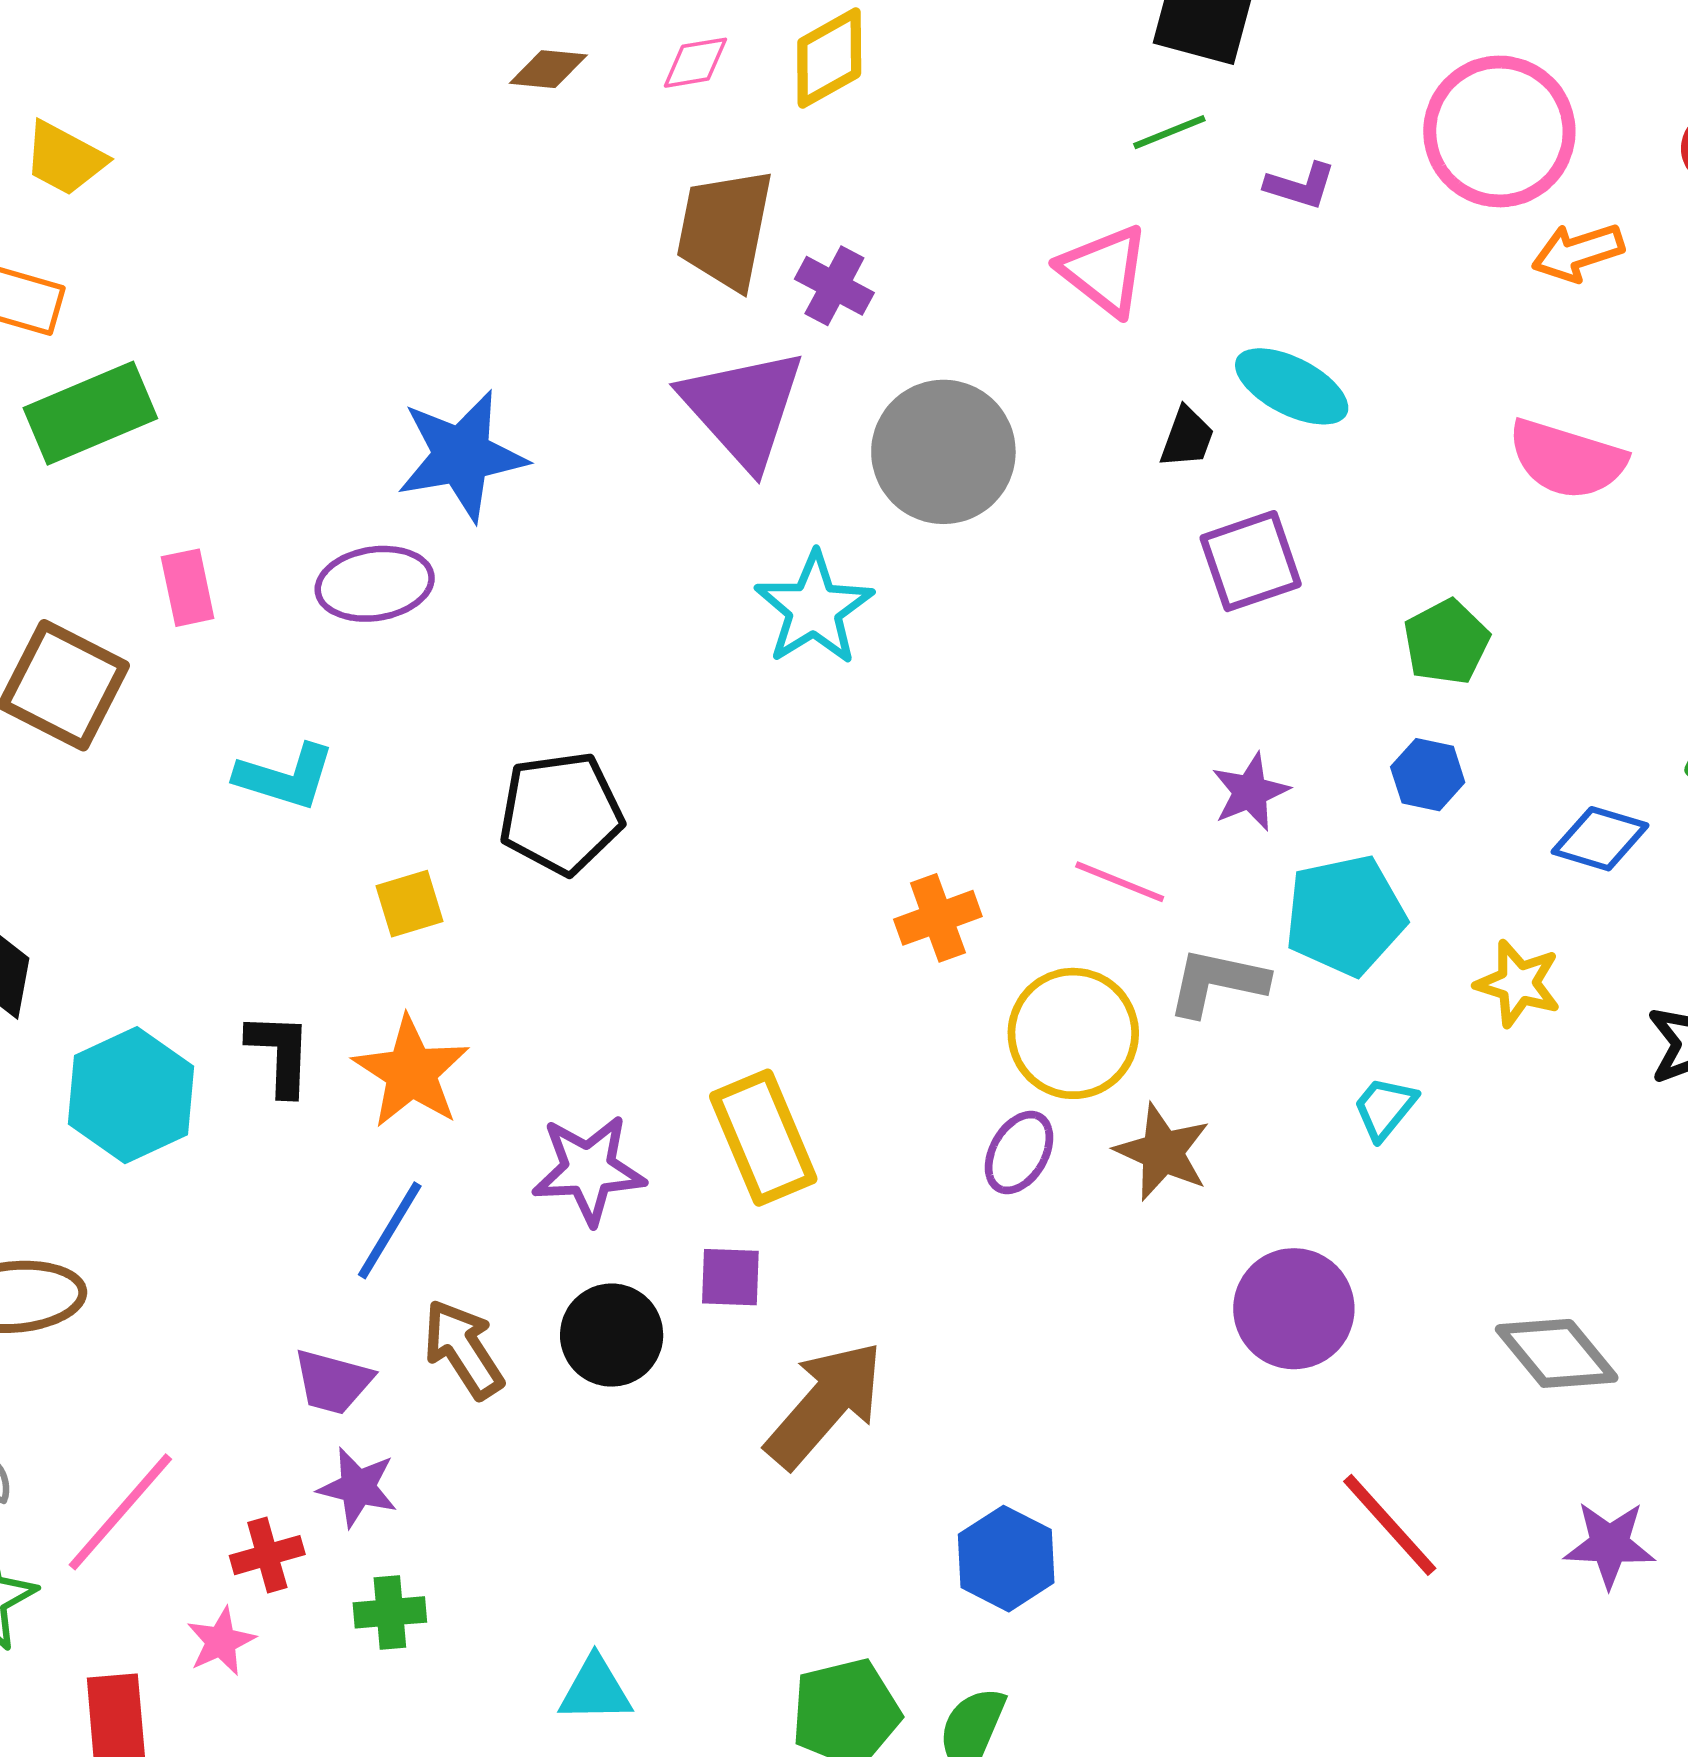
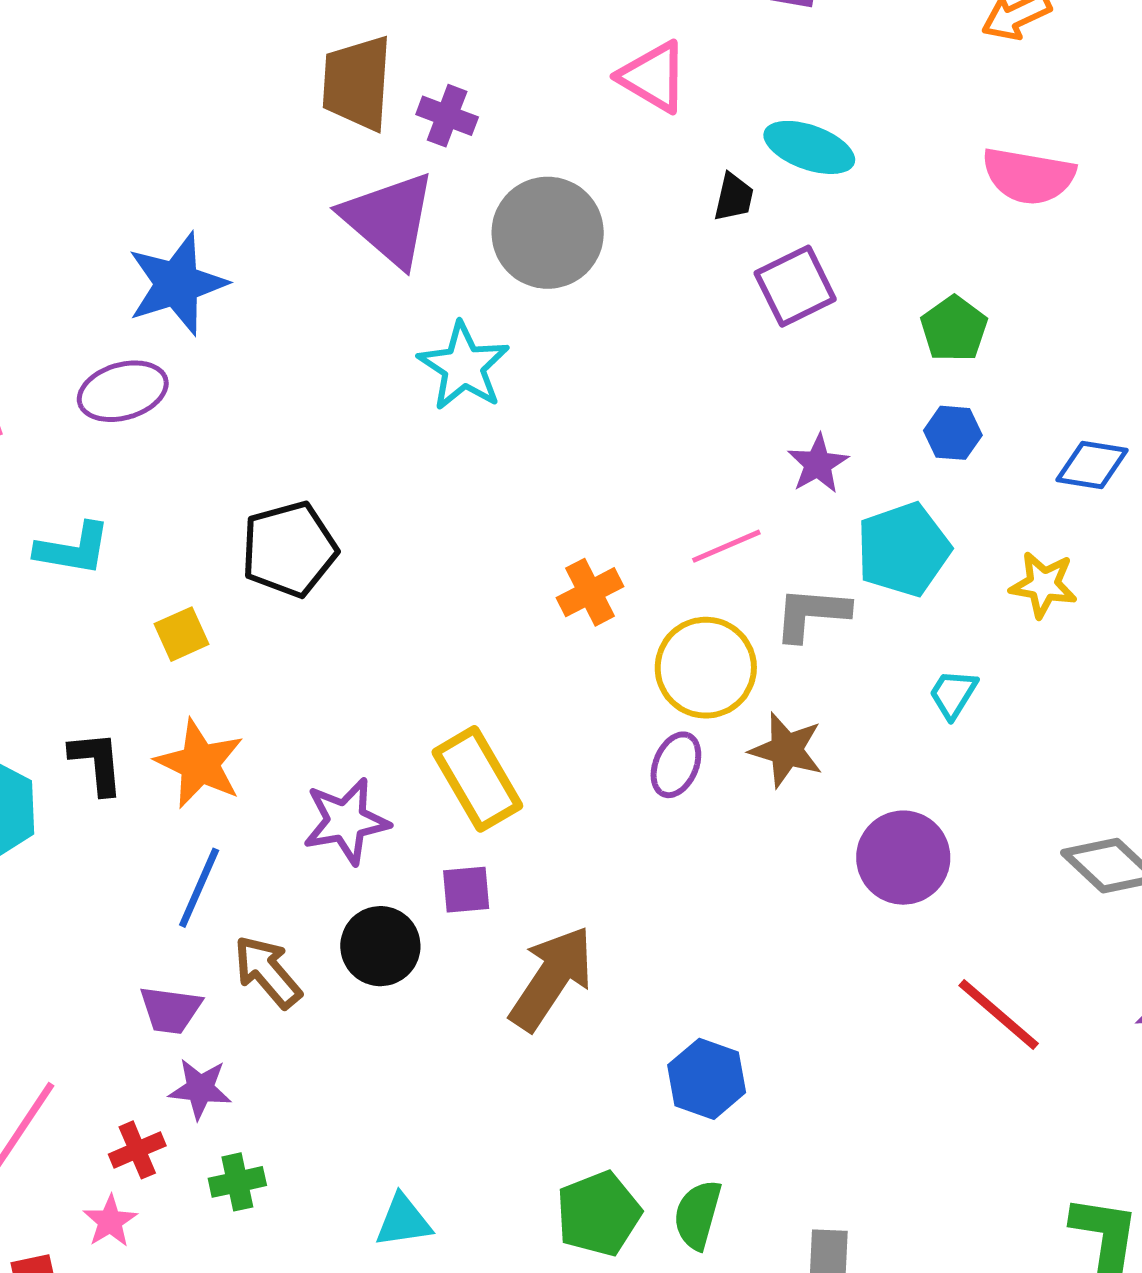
pink line: (1120, 882) -> (726, 546), turned -38

